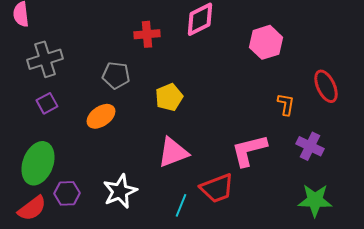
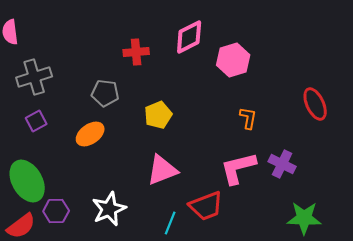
pink hexagon: (266, 42) -> (233, 60), moved
orange L-shape: (286, 104) -> (248, 118), moved
purple cross: (310, 146) -> (282, 164), moved
green ellipse: (38, 163) -> (27, 181), turned -51

